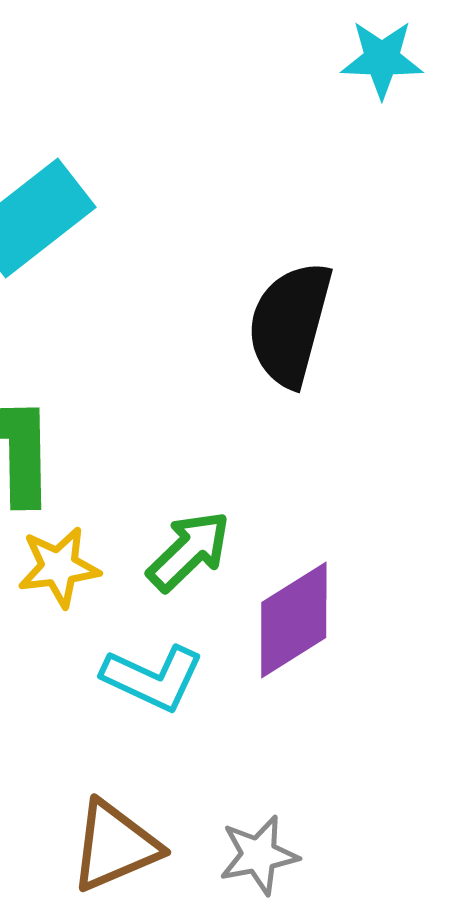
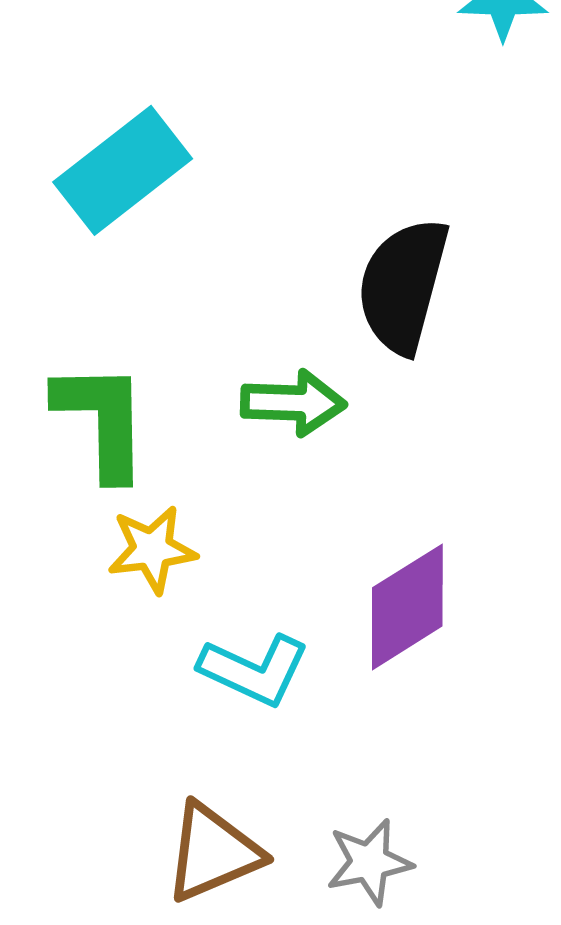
green arrow: (189, 551) -> (293, 403), moved, turned 46

